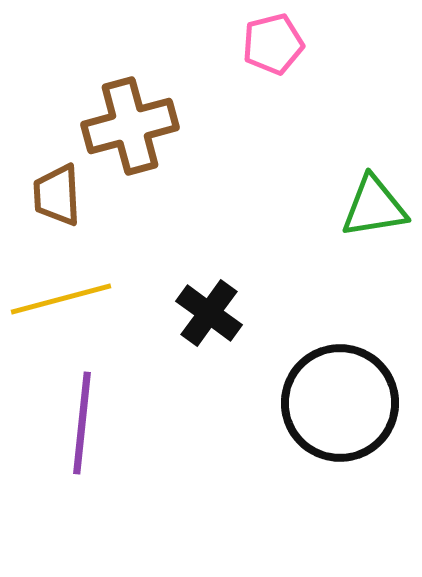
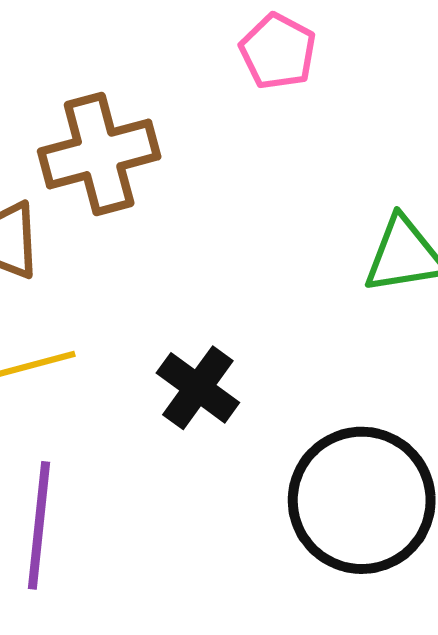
pink pentagon: (273, 44) -> (278, 51), turned -30

